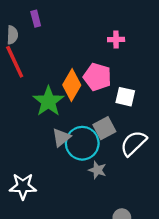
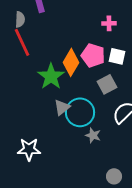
white square: (125, 97) -> (117, 56), moved
gray square: (104, 128) -> (107, 84), moved

